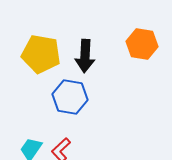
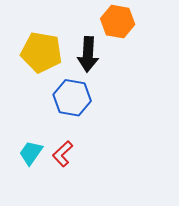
orange hexagon: (142, 44) -> (118, 22), moved

